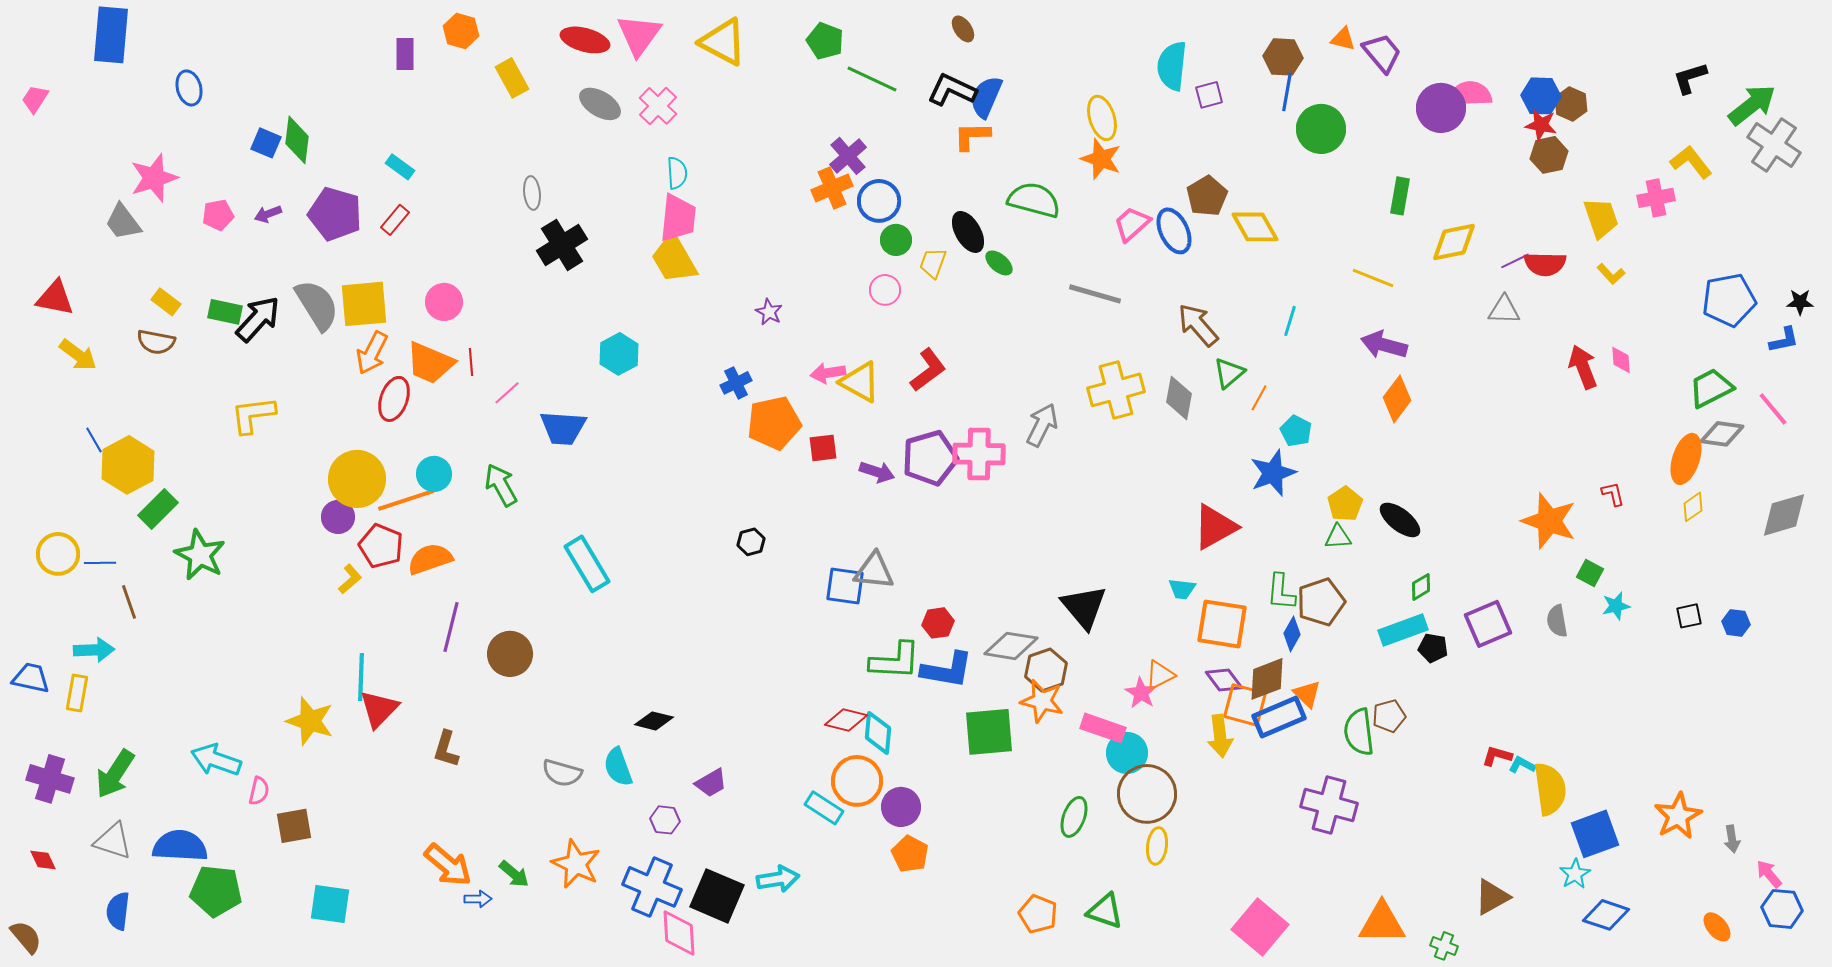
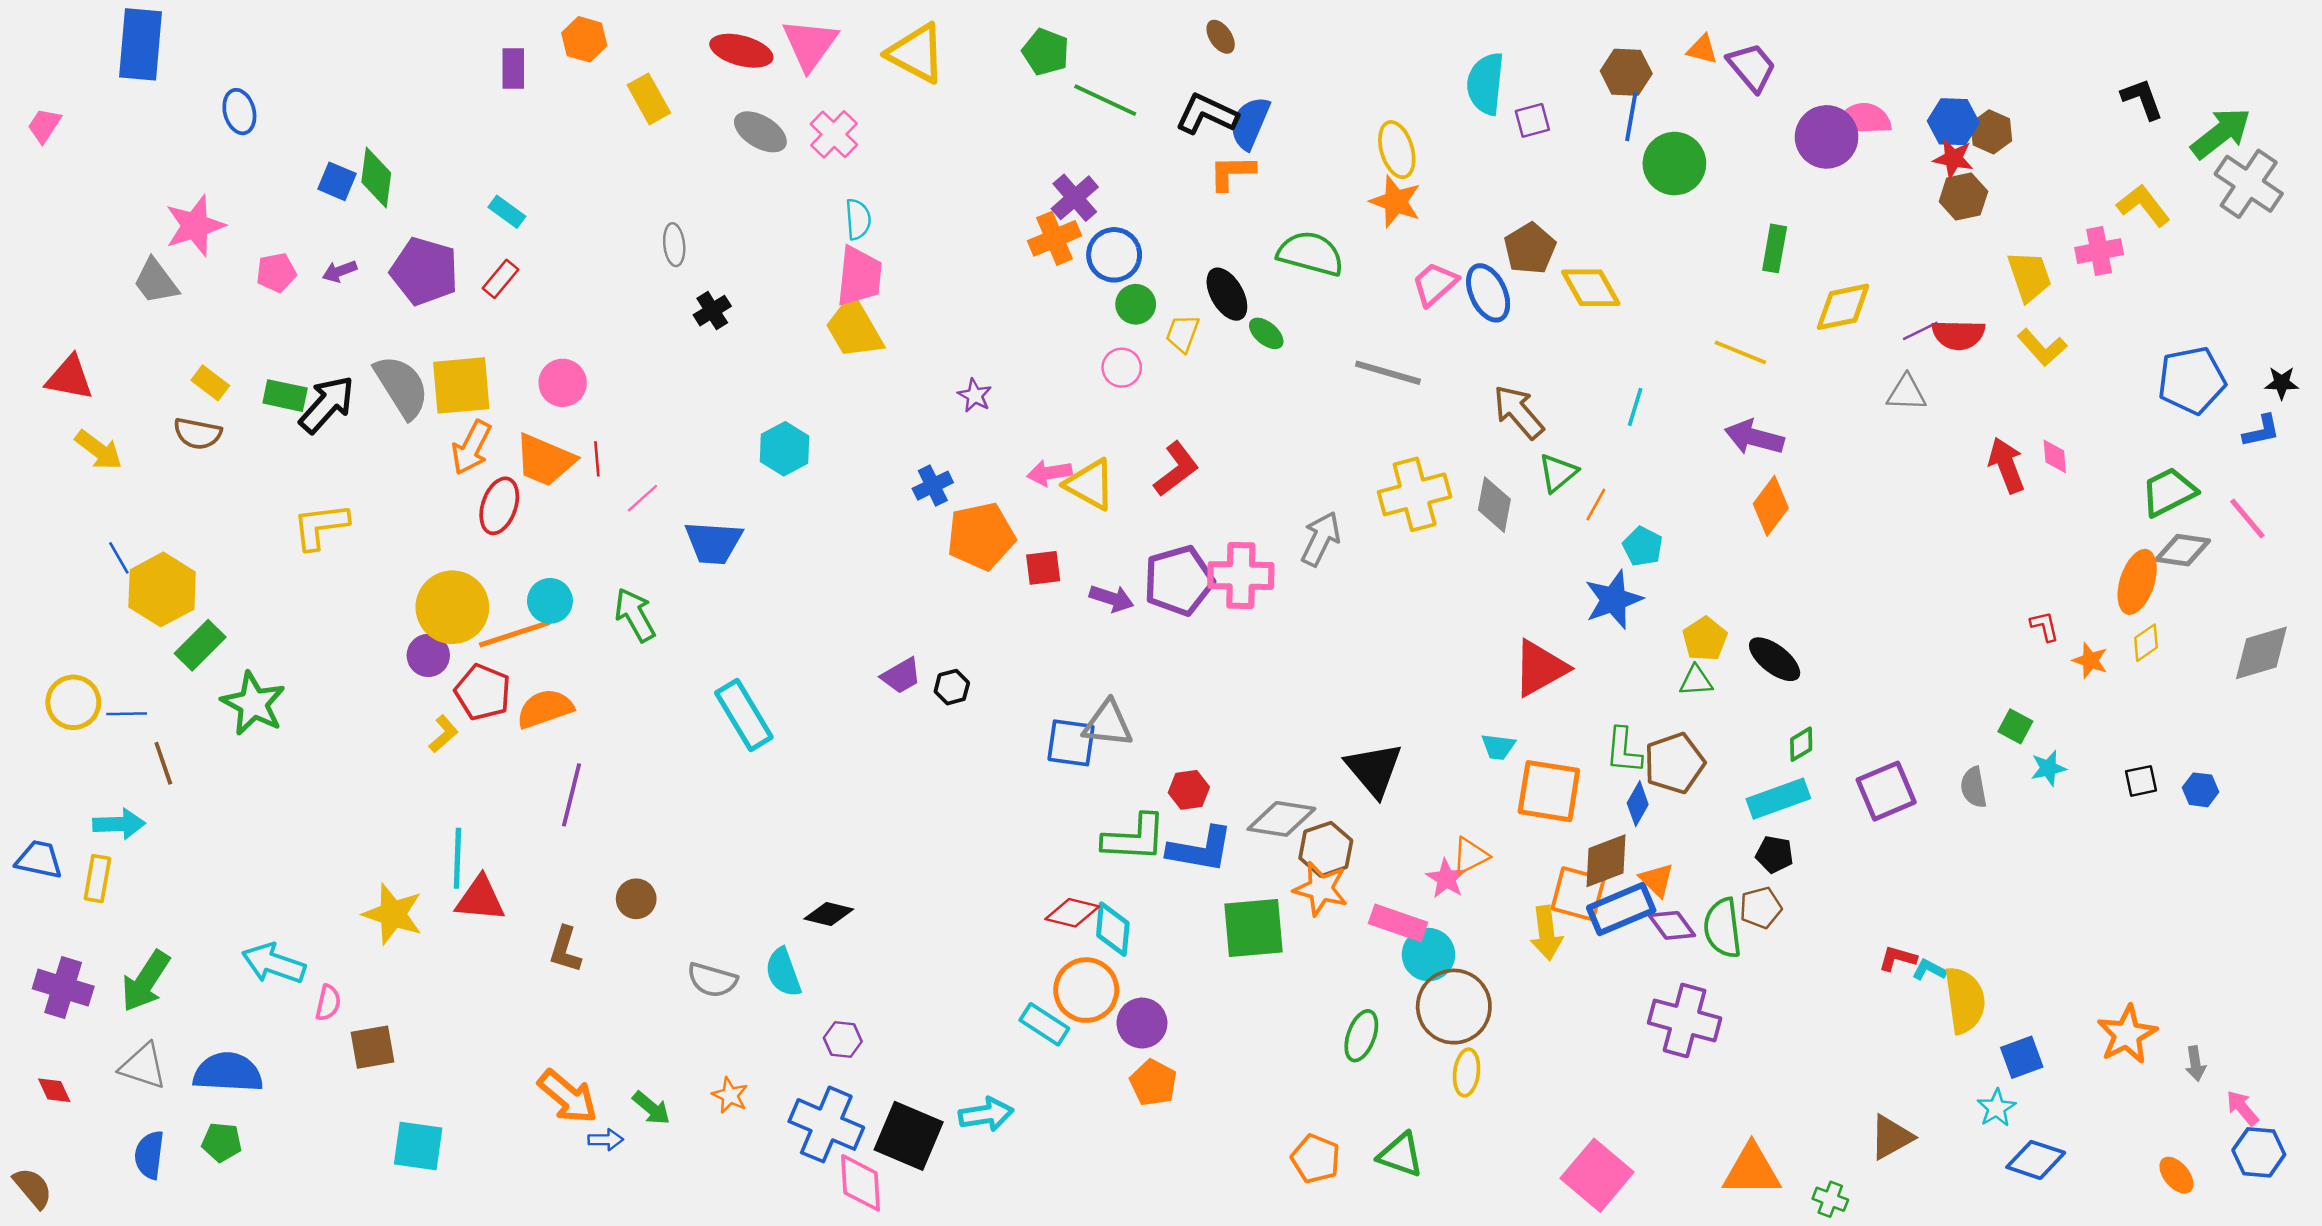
black L-shape: (1690, 78) -> (2142, 99), turned 87
black cross: (562, 245) -> (712, 311), size x0.6
yellow L-shape: (1611, 274) -> (2042, 347), size x1.4
orange star: (1549, 521) -> (2090, 660), moved, size x0.5
black pentagon: (1433, 648) -> (1775, 854), moved
brown circle: (510, 654) -> (636, 899), moved, size x0.7
purple diamond: (1224, 680) -> (1672, 925), moved
red triangle: (379, 709) -> (480, 899), turned 51
purple trapezoid: (711, 783) -> (901, 676), moved
blue square: (1595, 834) -> (2022, 1057), size x0.7
orange star: (576, 864) -> (730, 1095), size x0.6
green pentagon: (216, 891) -> (222, 1142), moved, size x0.6

